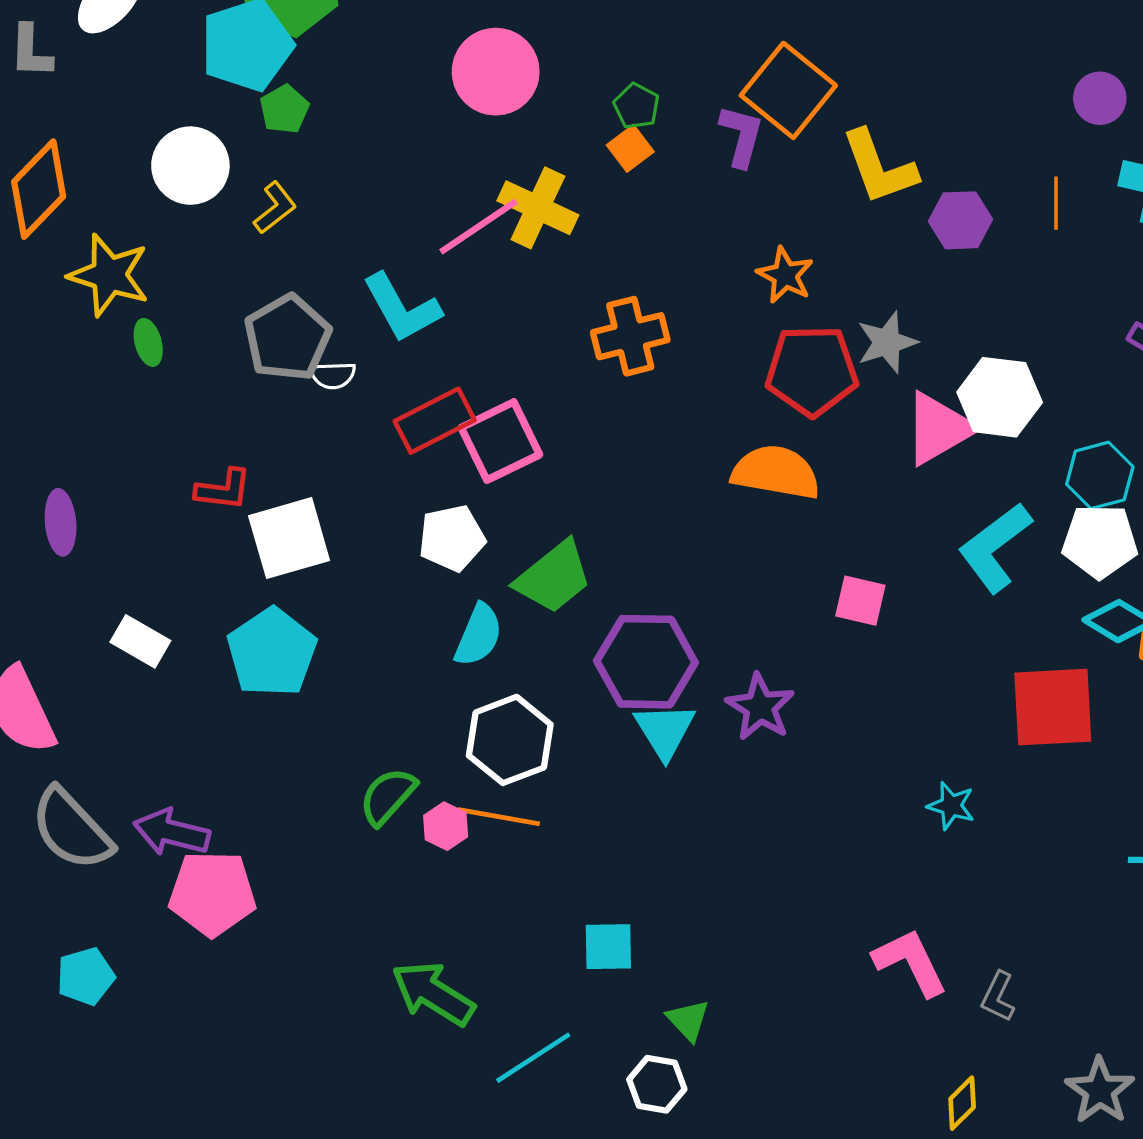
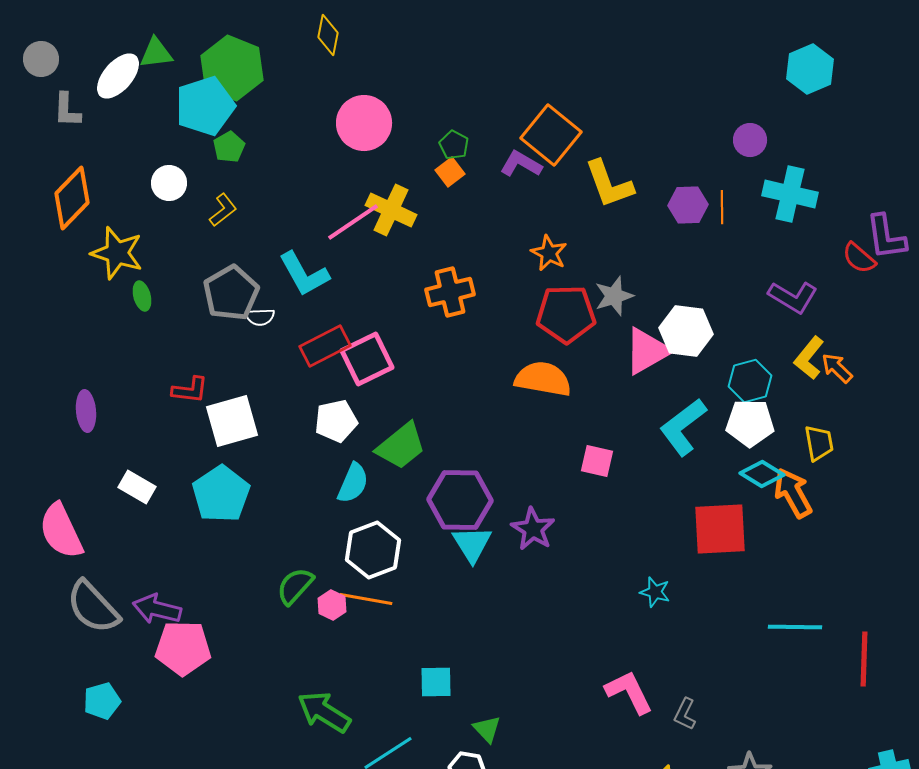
purple L-shape: (741, 136) -> (521, 164), turned -75
white circle: (190, 166) -> (169, 183), size x0.7
purple hexagon: (960, 220) -> (688, 205), moved

